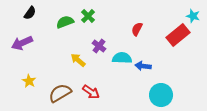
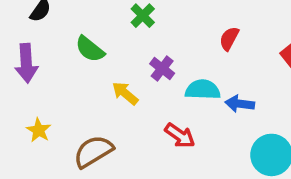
green semicircle: (65, 22) -> (90, 49), moved, turned -120
purple arrow: (22, 43) -> (26, 63), turned -70
red arrow: (91, 92) -> (180, 136), moved

